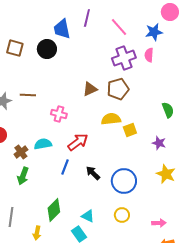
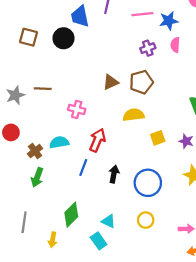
pink line: (119, 27) -> (142, 14), turned -54
blue star: (154, 32) -> (169, 21), moved
purple cross: (124, 58) -> (148, 48), size x0.6
yellow square: (130, 130) -> (158, 138), moved
red arrow: (78, 142) -> (97, 140), turned -30
black arrow: (93, 173) -> (114, 174), turned 56

